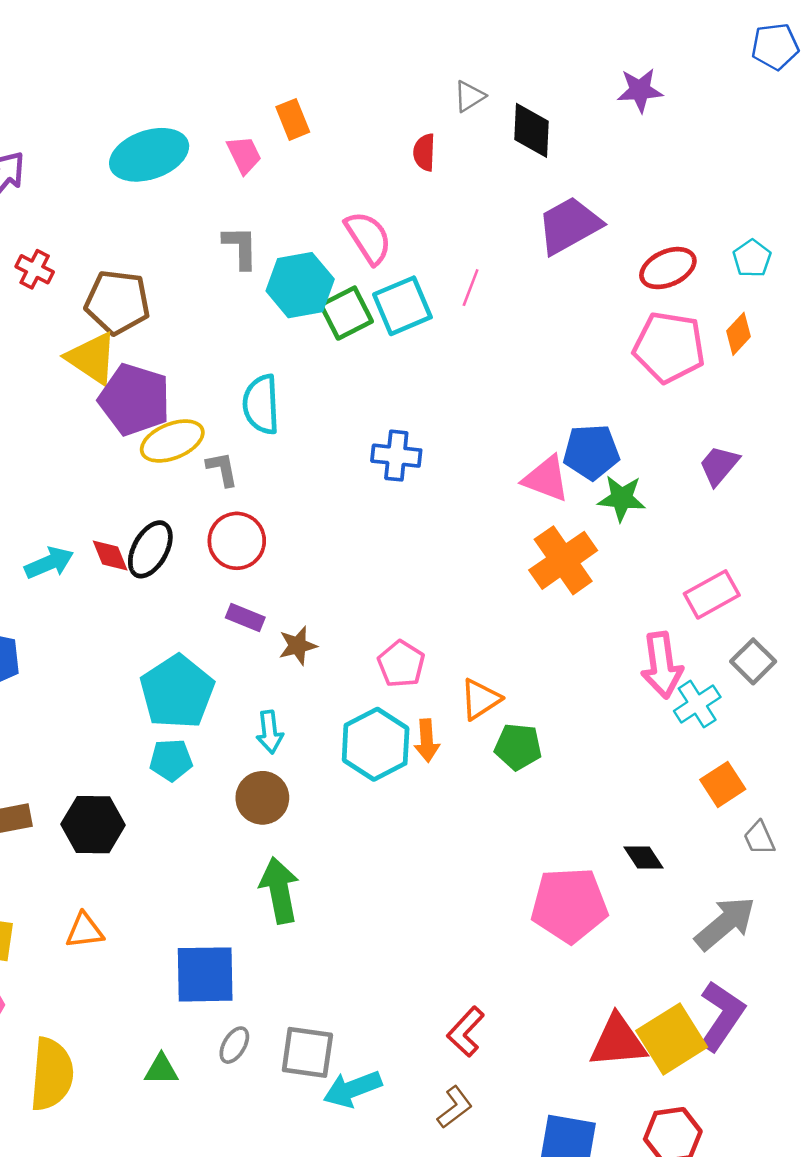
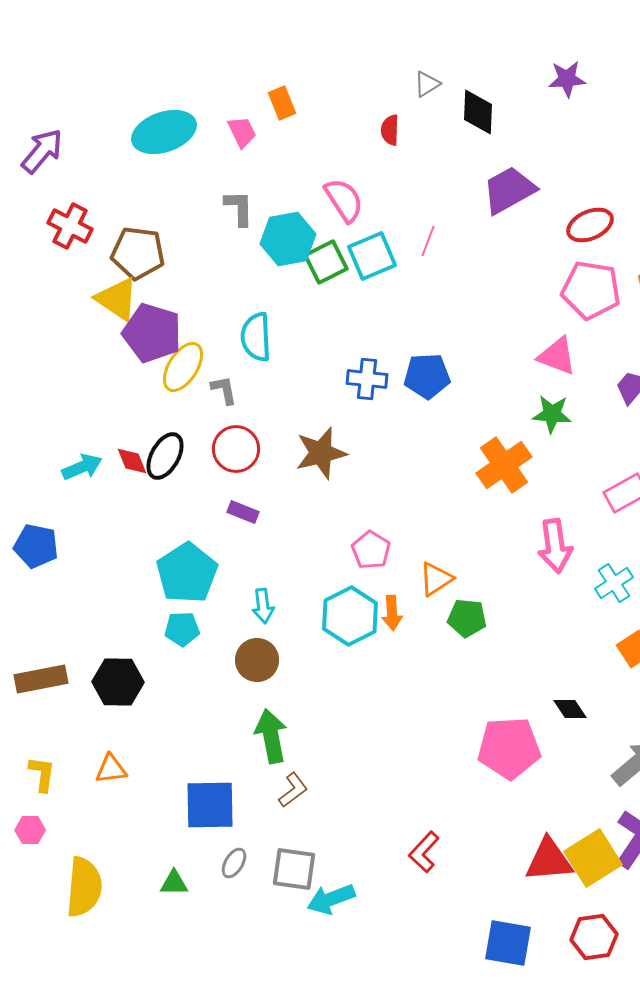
red cross: (35, 269) -> (70, 226), size x1.4
yellow ellipse: (172, 441) -> (183, 367), turned -36
blue pentagon: (591, 452) -> (427, 376), moved
pink triangle: (546, 479) -> (557, 356), moved
brown star: (298, 646) -> (321, 453), moved, size x1.6
pink arrow: (662, 665) -> (555, 546), moved
brown L-shape: (455, 1107) -> (293, 790), moved

